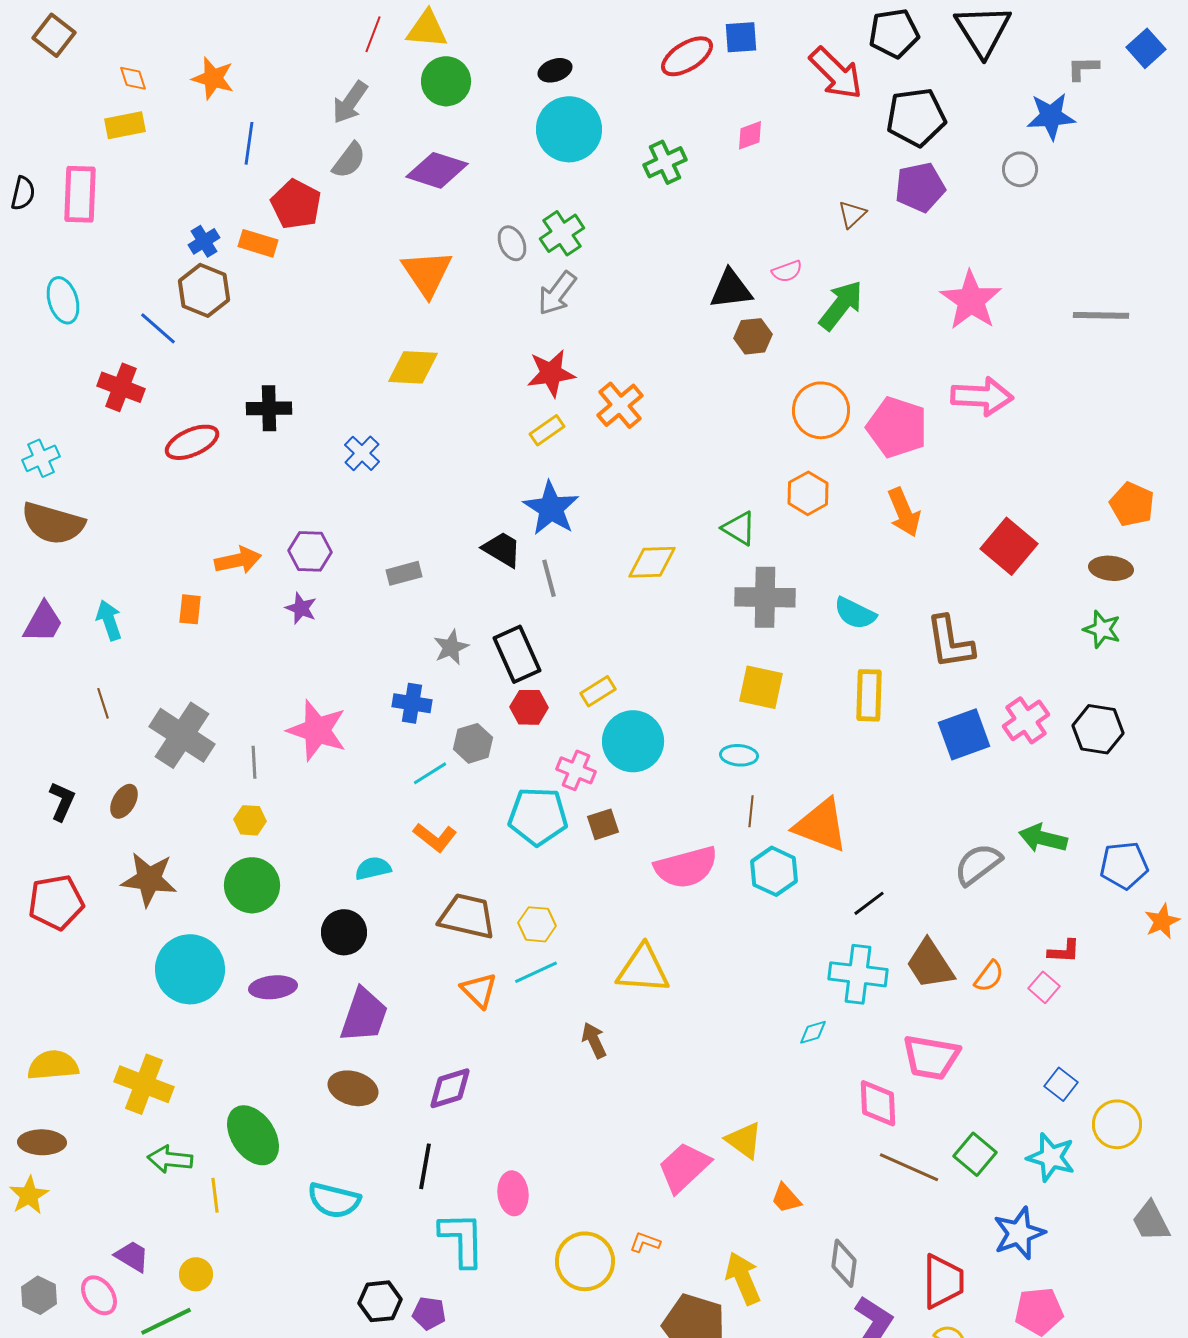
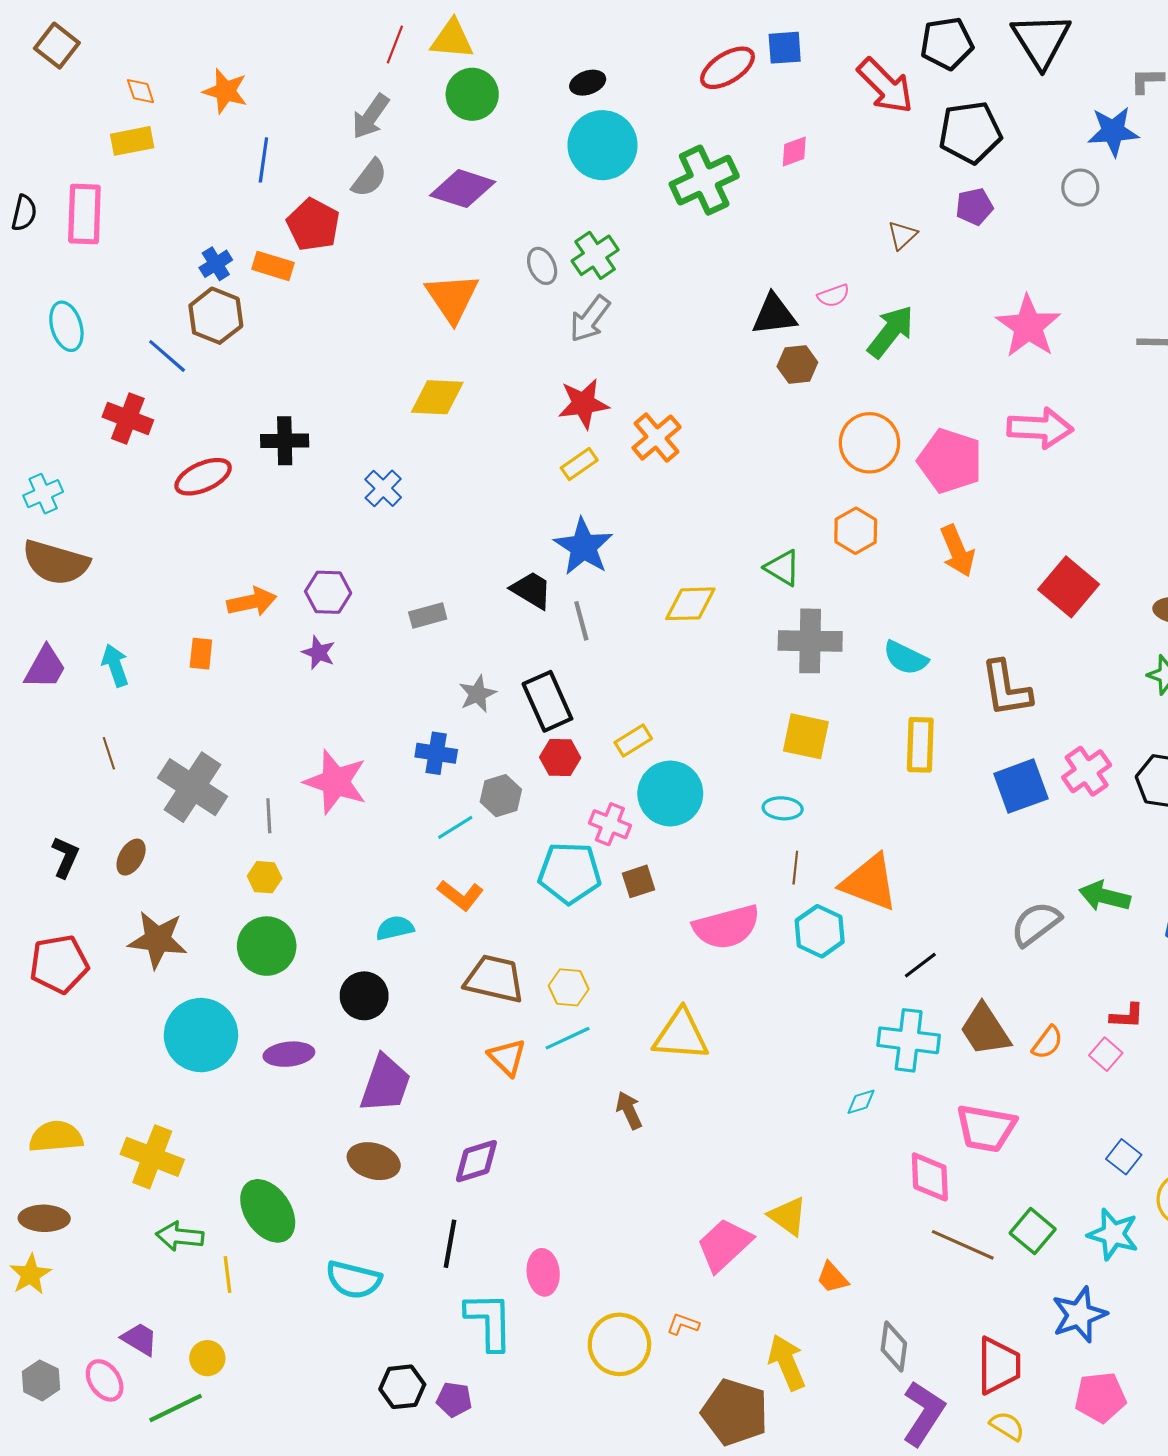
green cross: (665, 162) -> (704, 180), size x1.5
purple pentagon: (920, 187) -> (974, 207), size x0.7

